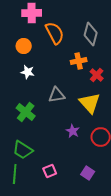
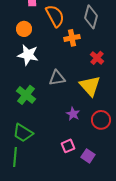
orange cross: (79, 61) -> (72, 38), moved
white star: (28, 72) -> (28, 55), size x1.5
pink square: (50, 171) -> (68, 146), moved

